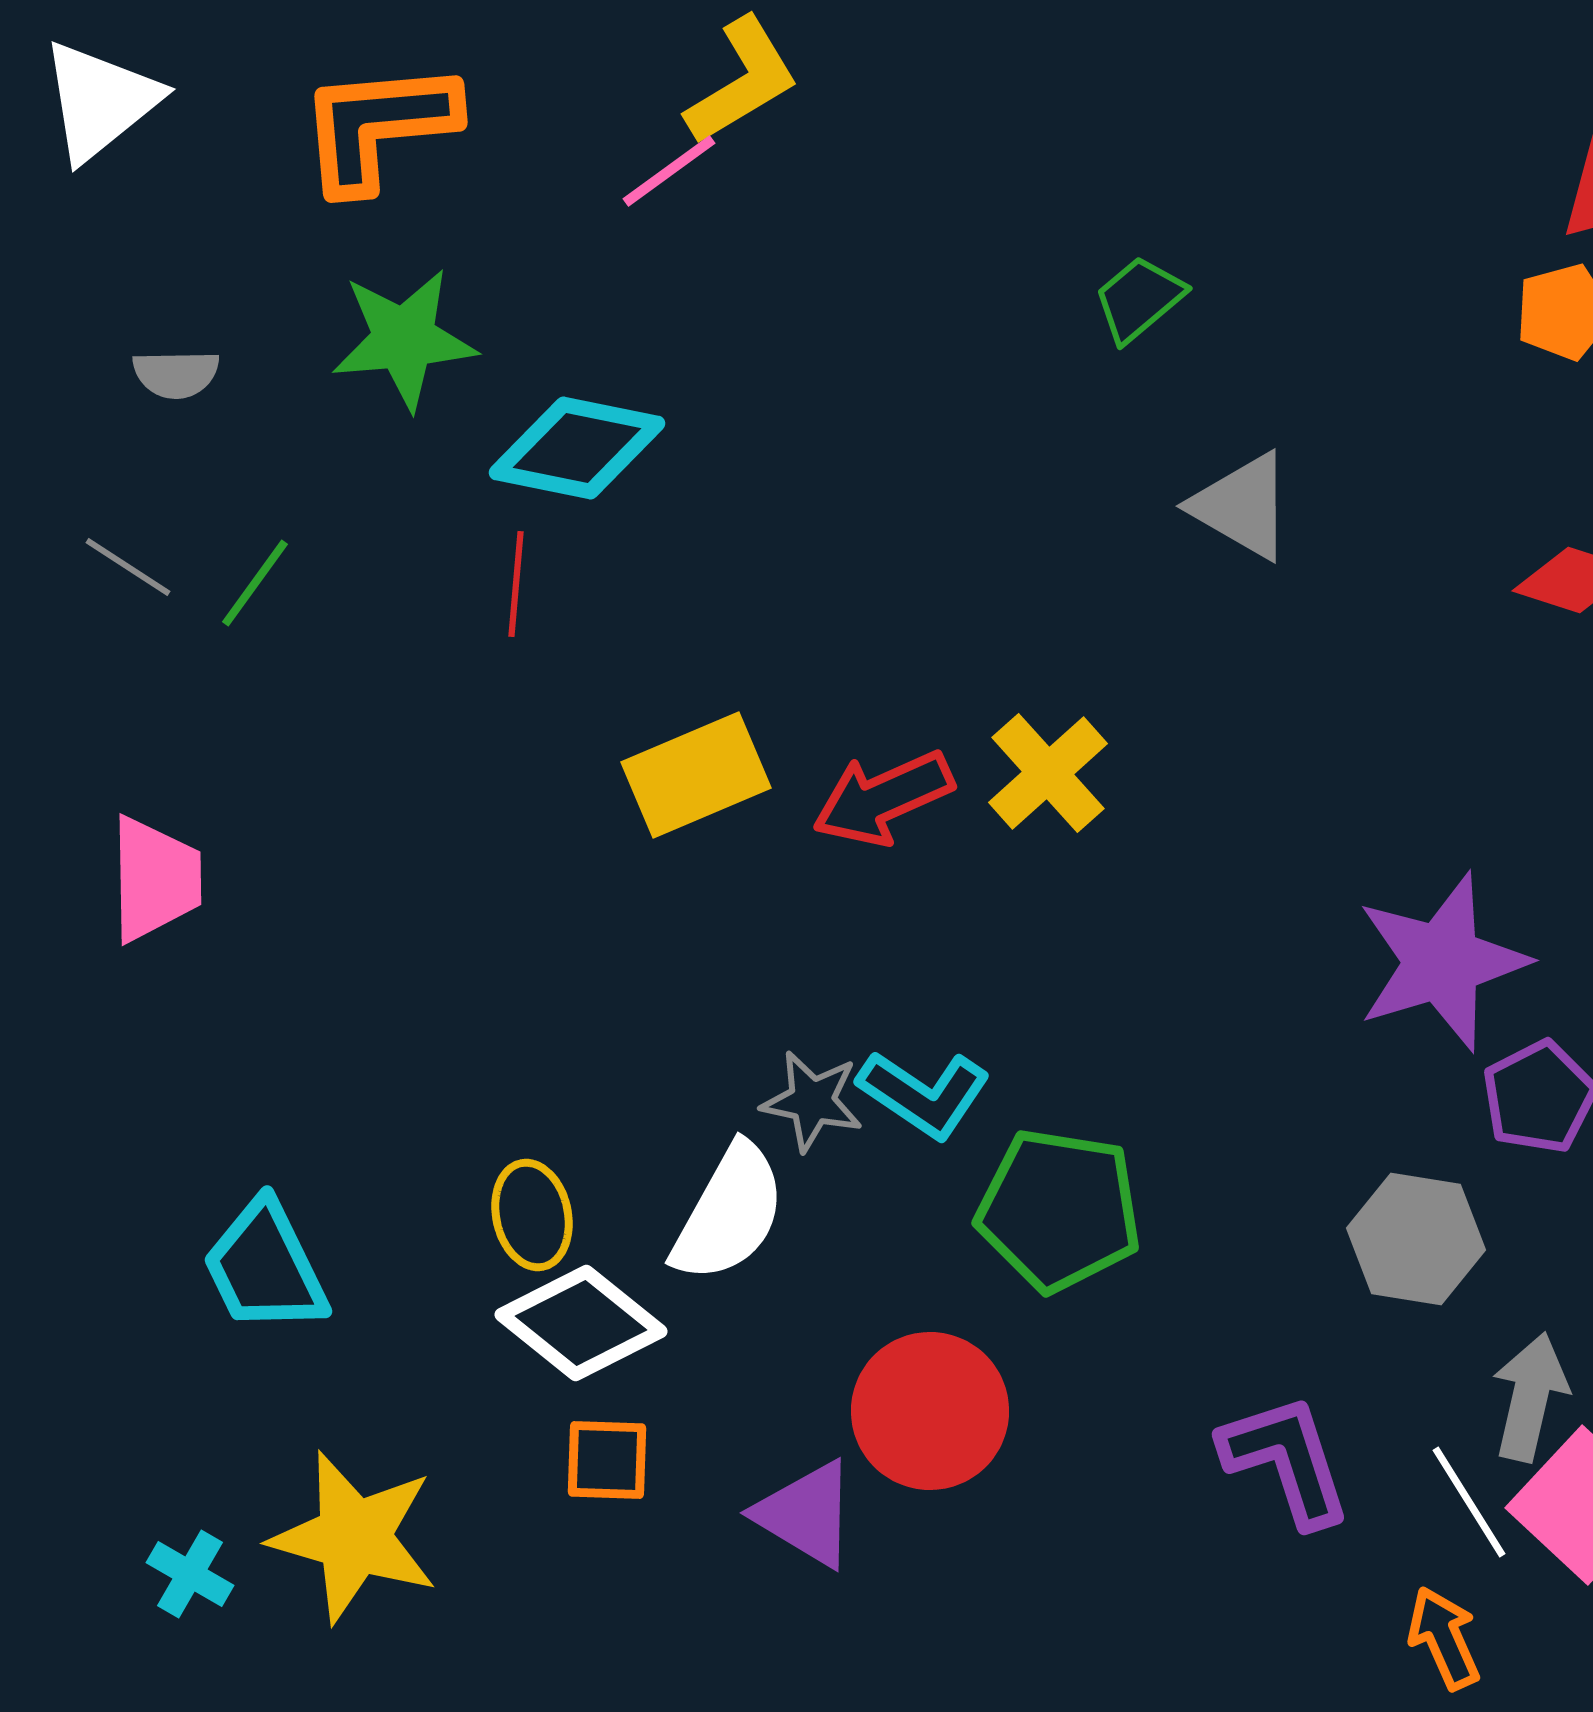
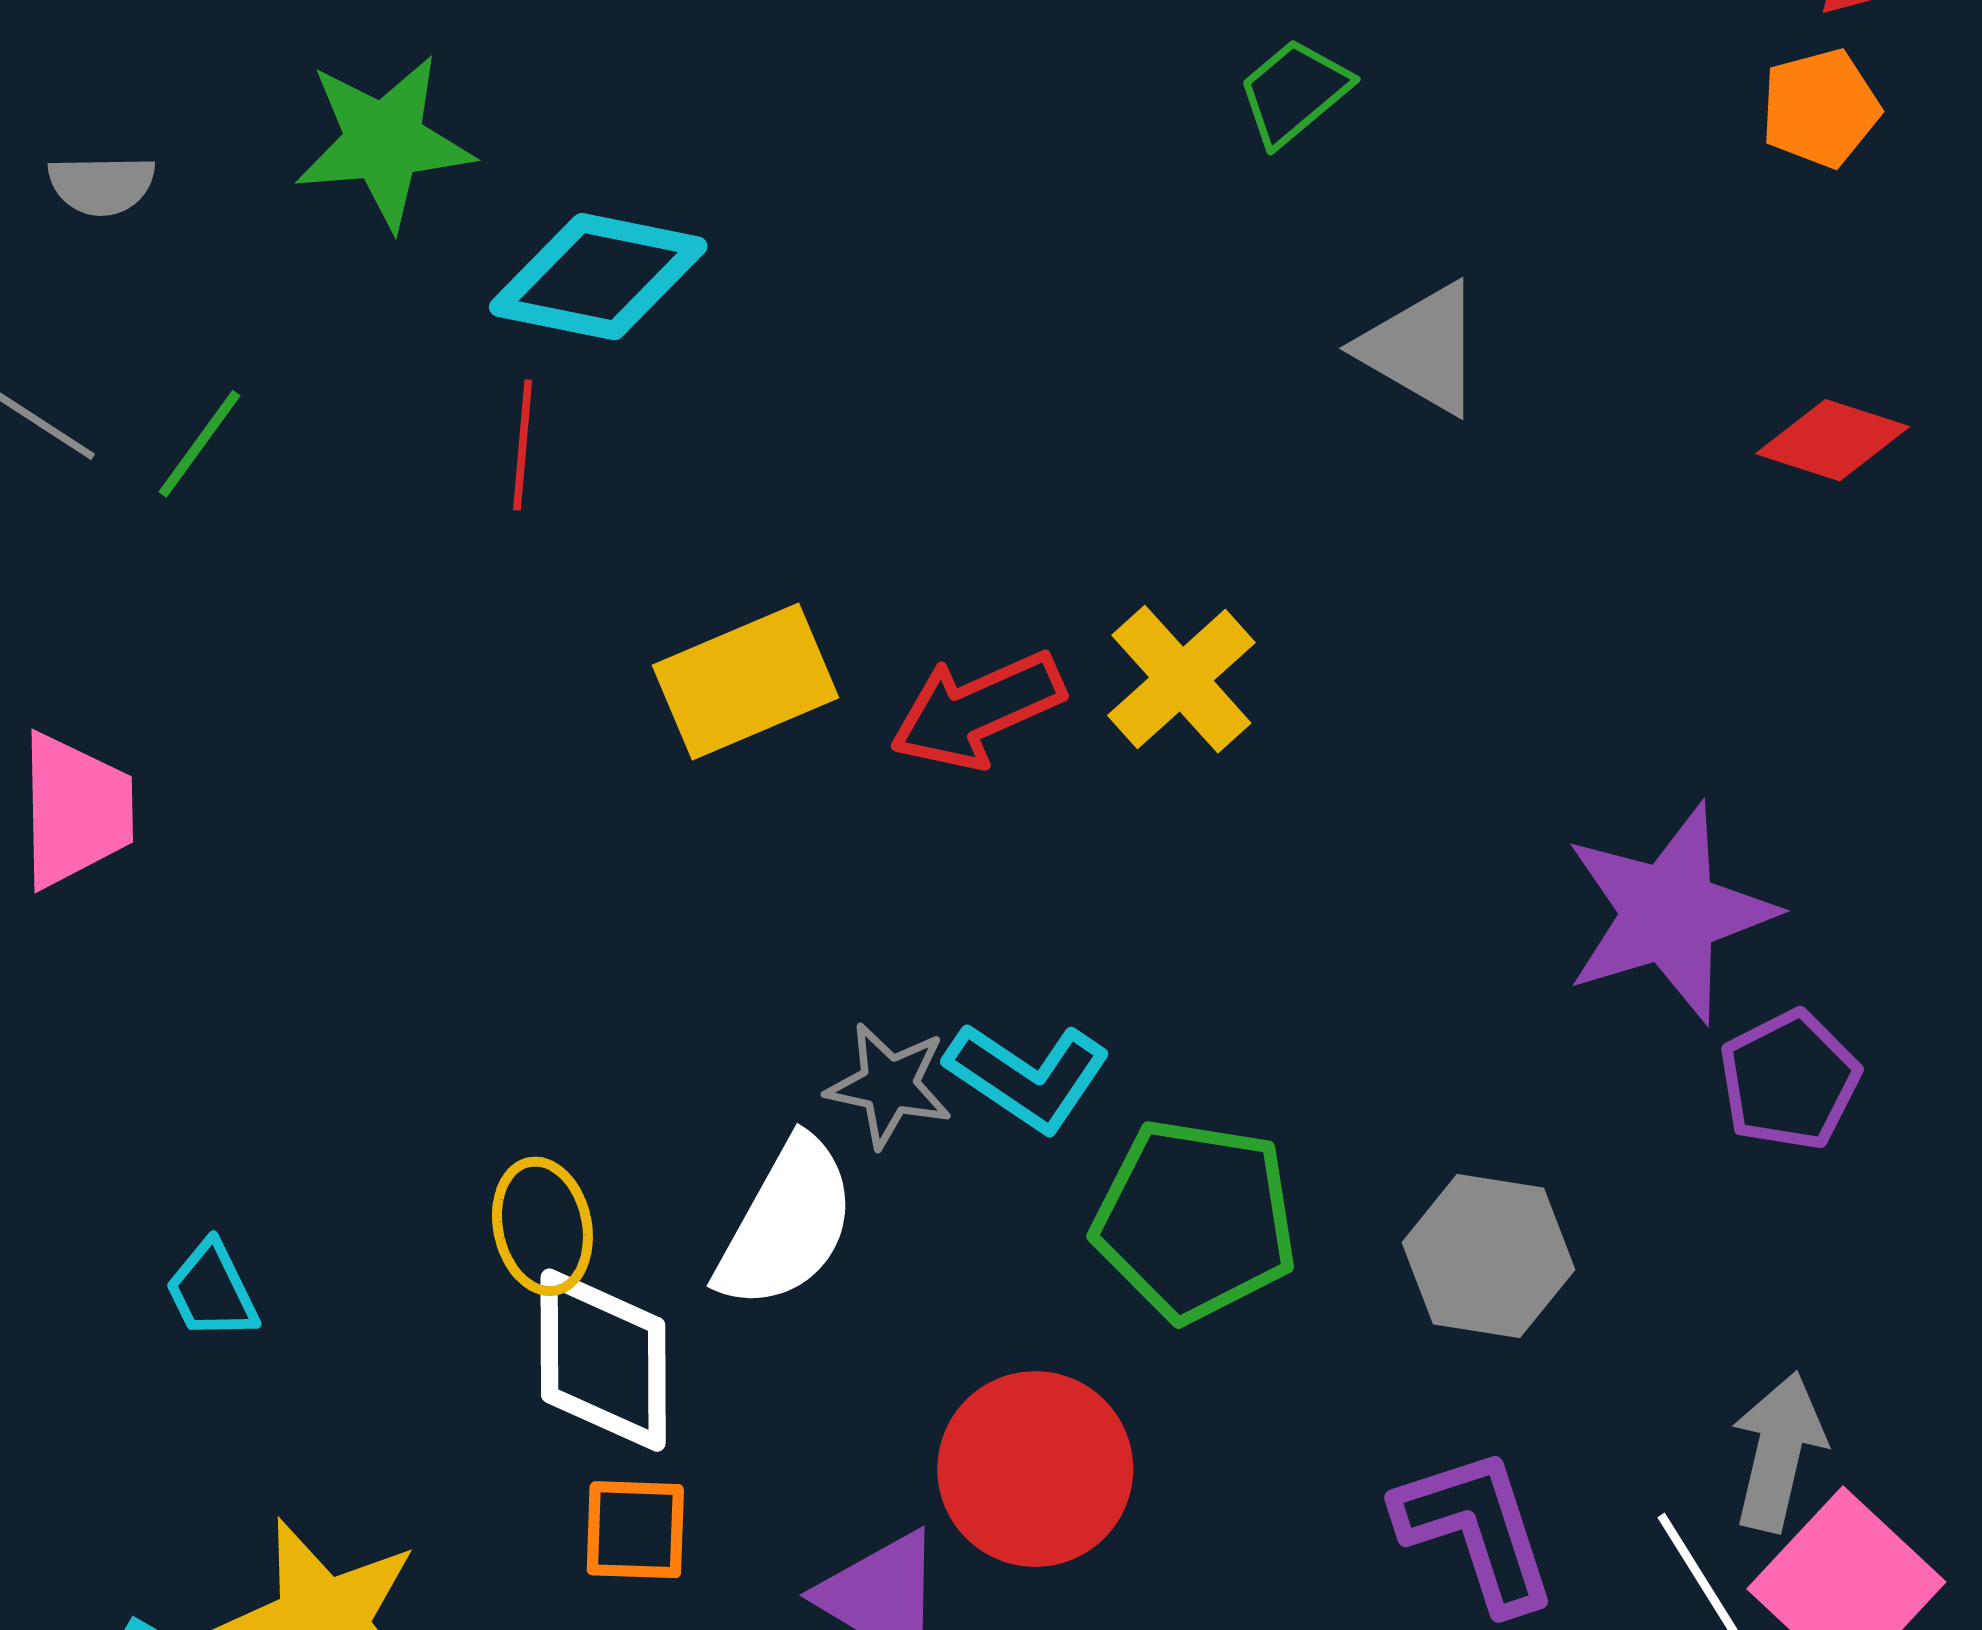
gray hexagon: (1416, 1239) -> (1488, 1256), moved
cyan trapezoid: (265, 1267) -> (212, 1291), size x0.6
white diamond: (581, 1323) -> (603, 1360), turned 51

